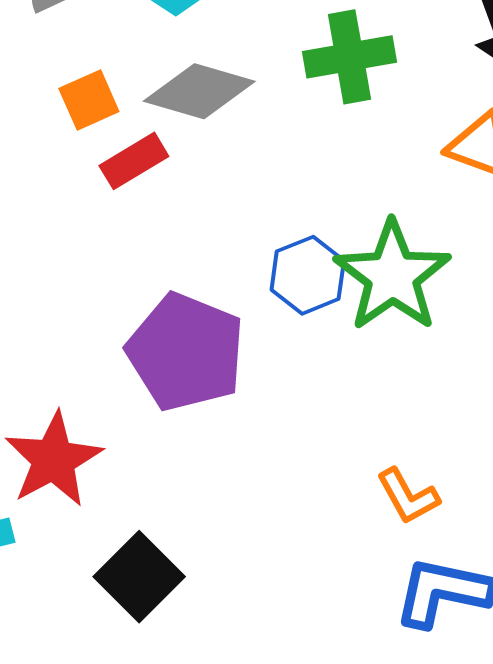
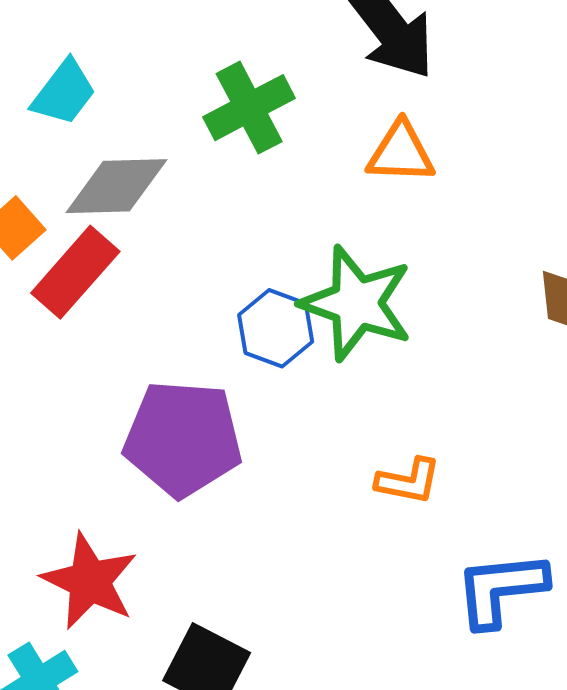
red rectangle: (134, 161) -> (75, 272), size x1.4
orange L-shape: (408, 496) -> (408, 481), moved, turned -32

